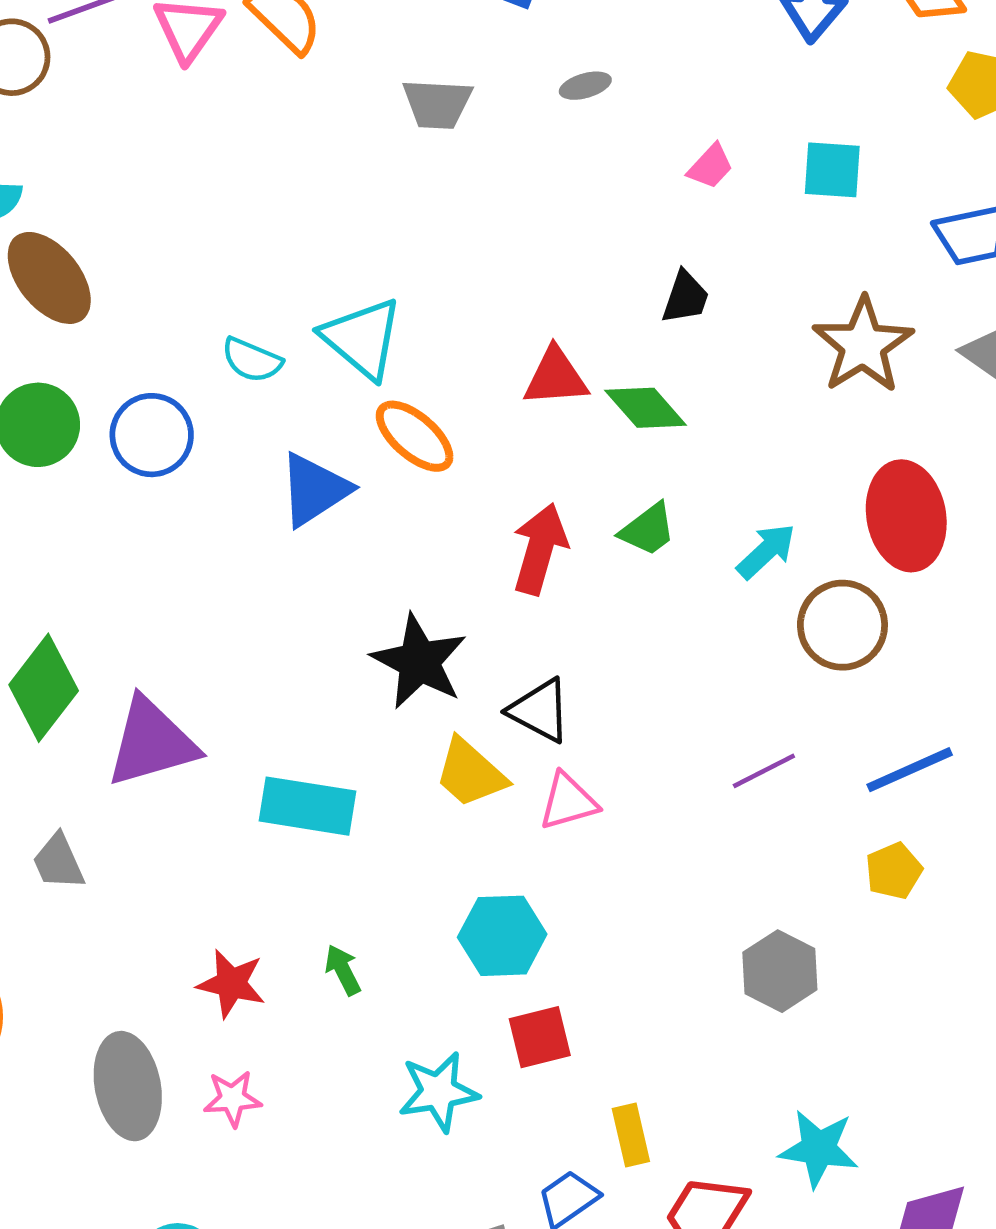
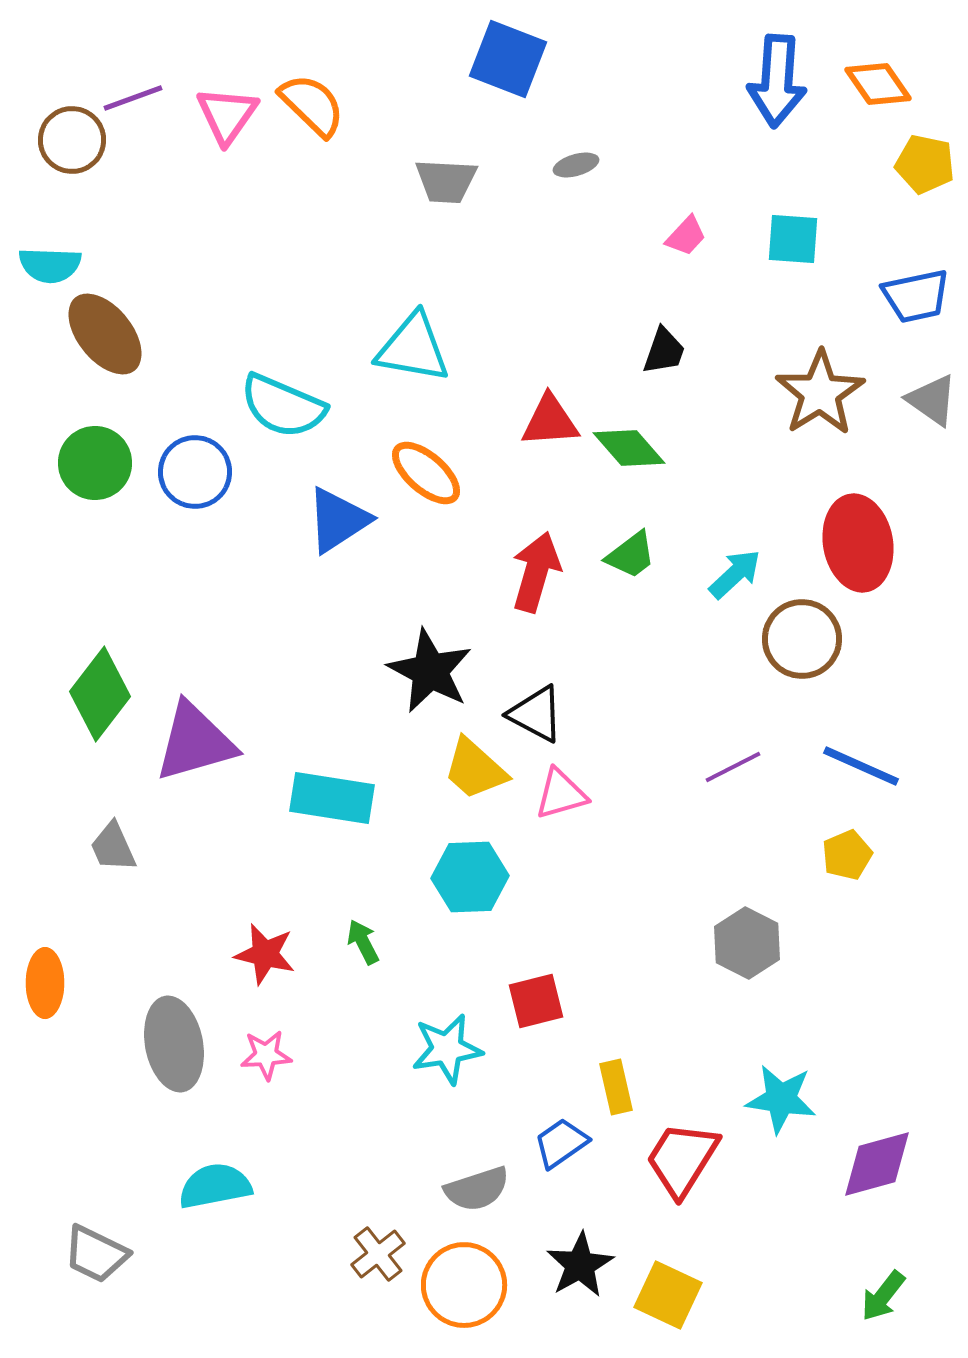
cyan triangle: (362, 338) -> (413, 348), moved, turned -30
cyan semicircle: (252, 360) -> (283, 406), size x1.6
blue line: (910, 770) -> (861, 766), turned 48
cyan hexagon: (502, 936) -> (470, 877), moved

